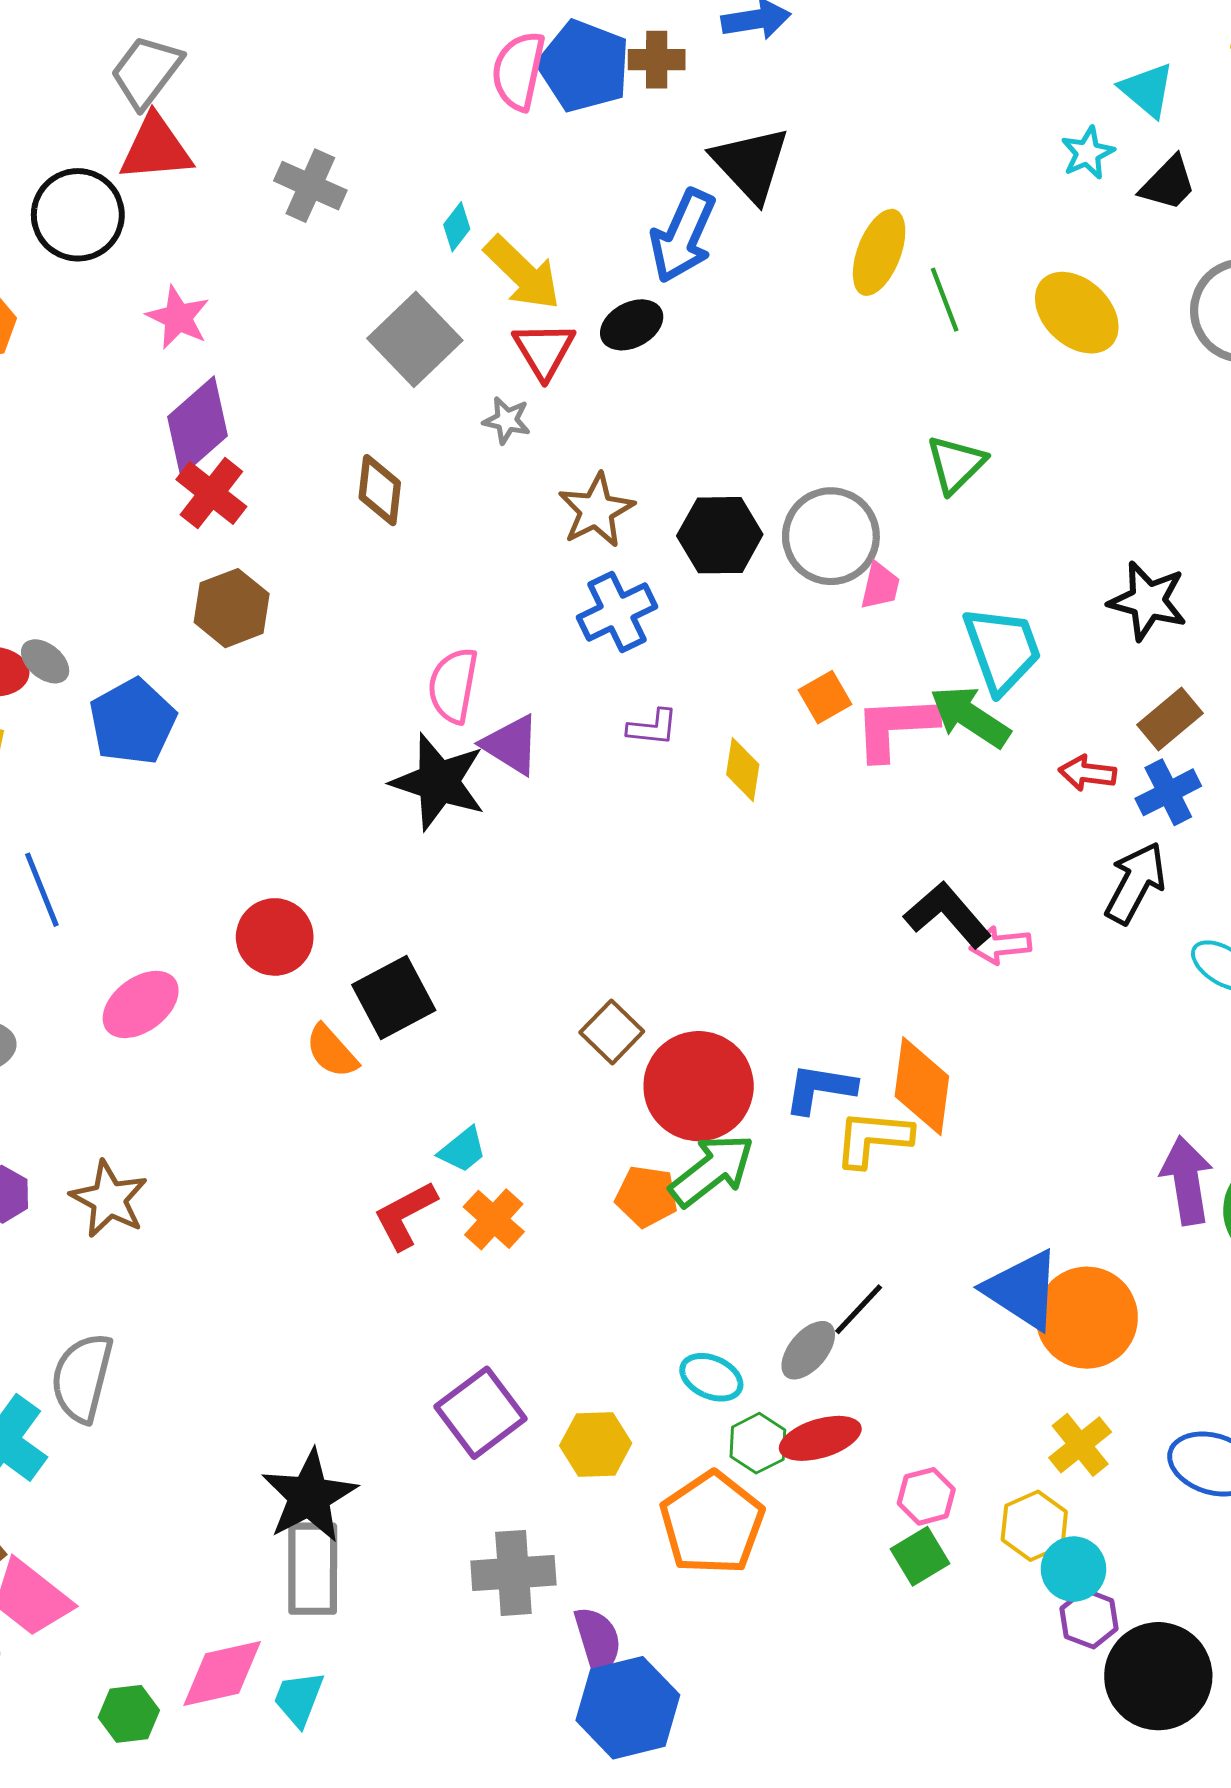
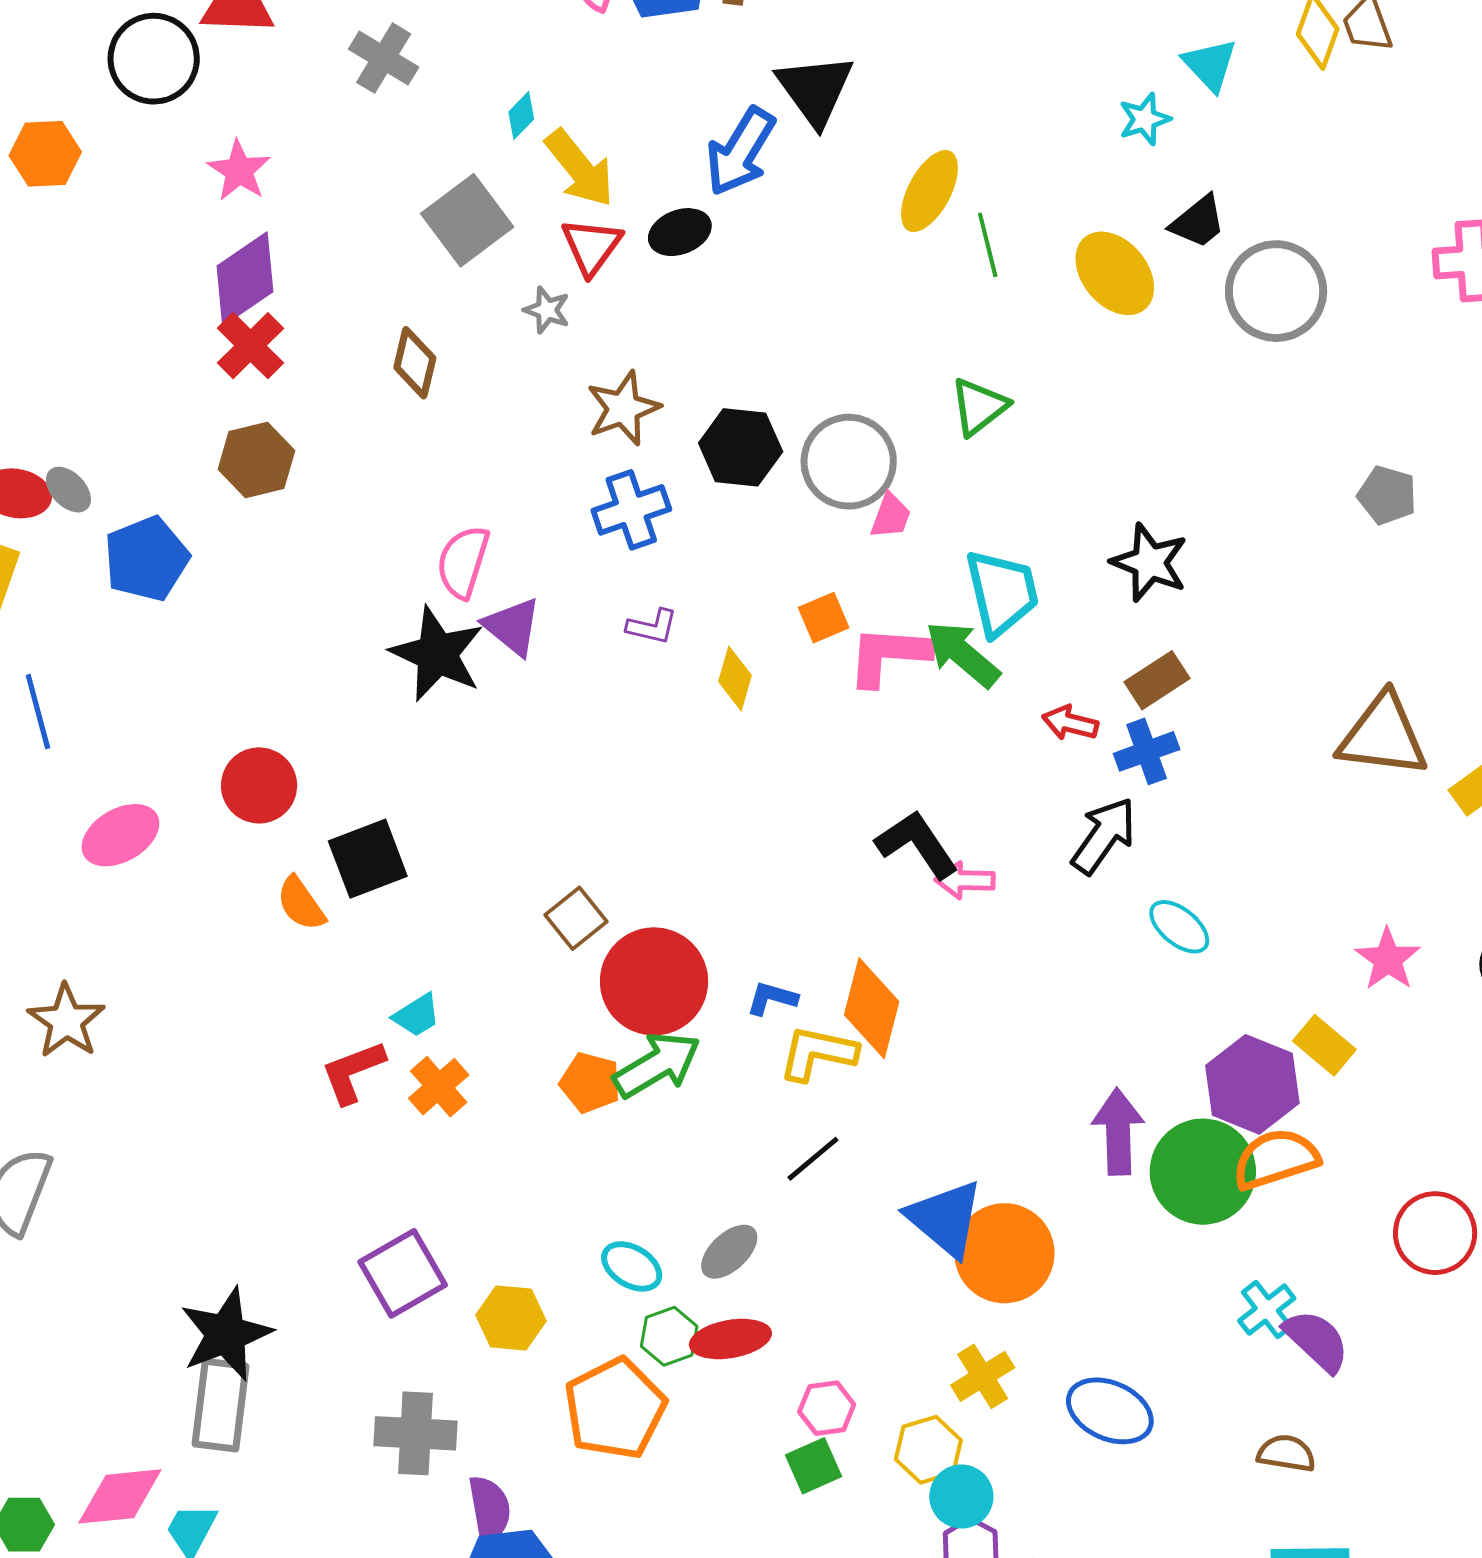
black trapezoid: (1168, 183) -> (1198, 222), moved
blue L-shape: (820, 1089) -> (772, 998), size x0.7
black line: (859, 1309) -> (813, 1159), moved

